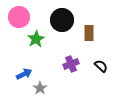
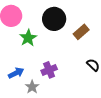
brown rectangle: (89, 33) -> (81, 32), turned 49
purple cross: (71, 64) -> (49, 70), moved

